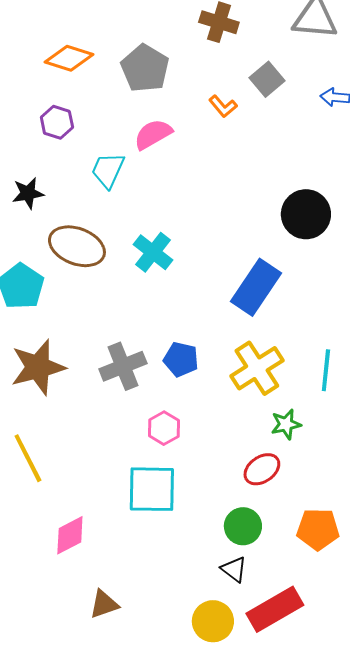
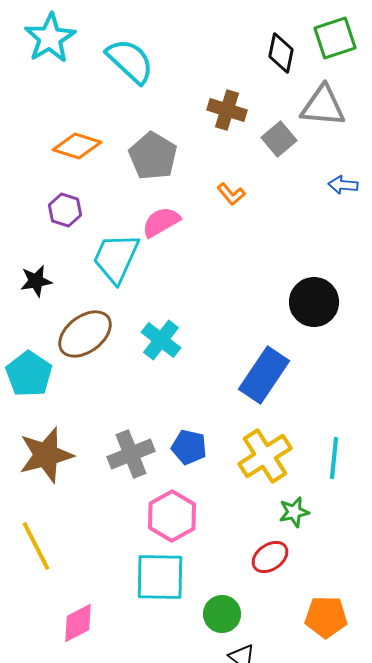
gray square: (267, 79) -> (279, 139), moved
cyan trapezoid: (108, 170) -> (116, 258), size x1.4
brown ellipse: (77, 246) -> (85, 334), turned -58
pink hexagon: (164, 428) -> (172, 516), size x1.5
green circle: (243, 526) -> (222, 614), moved

